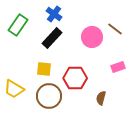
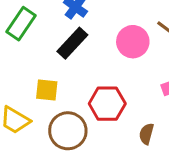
yellow square: (44, 69) -> (47, 90), moved

